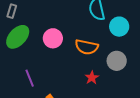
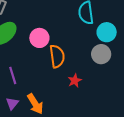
orange semicircle: (87, 47) -> (57, 56), moved, turned -115
gray circle: (117, 61) -> (101, 54), moved

